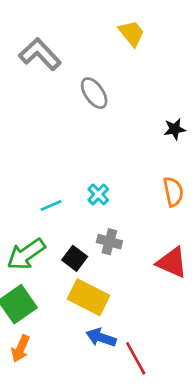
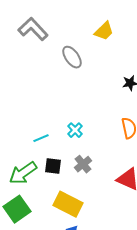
yellow trapezoid: (132, 33) -> (104, 31), moved, turned 85
gray cross: (109, 242) -> (83, 164), turned 36
black square: (75, 258) -> (53, 166), moved, turned -30

